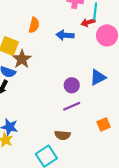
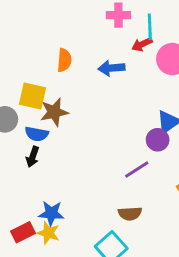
brown star: (22, 59) -> (54, 112), turned 30
purple circle: (72, 85) -> (158, 140), moved

